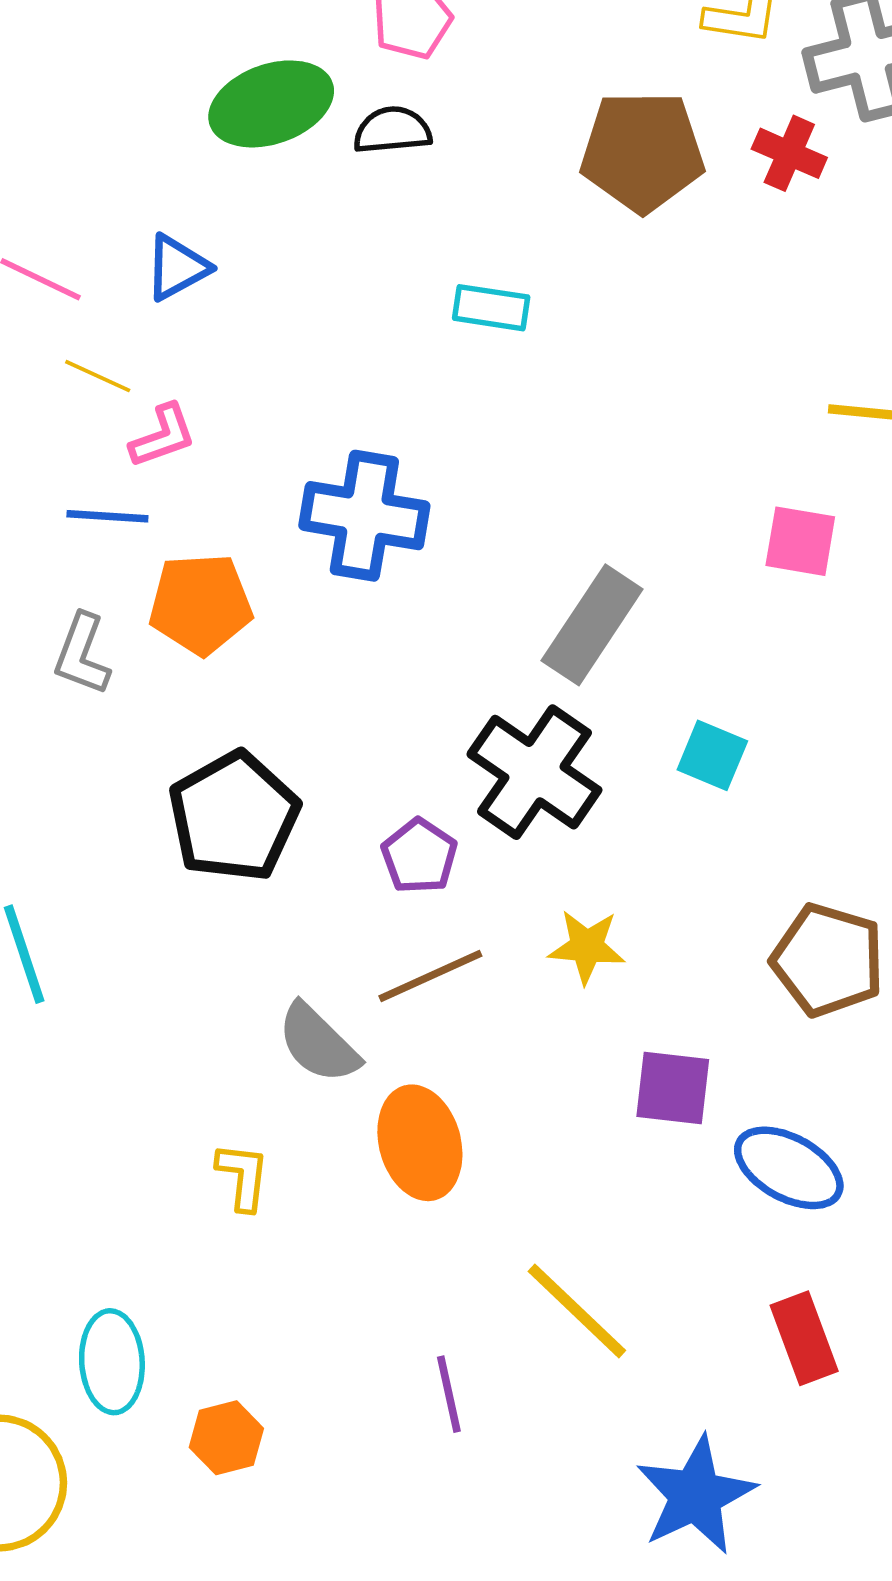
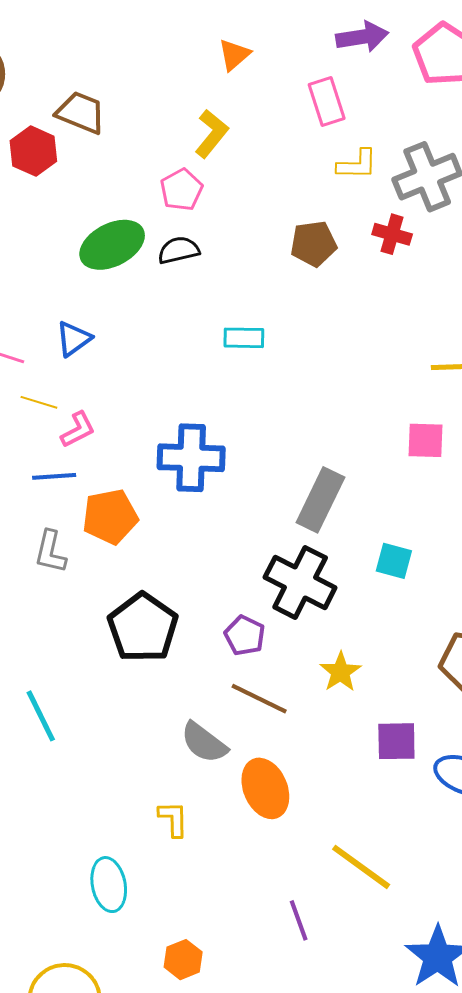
brown pentagon: (642, 152) -> (313, 244), size x0.7
yellow star: (587, 947) -> (340, 672), turned -30
brown line: (430, 976) -> (259, 699), turned 58
cyan ellipse: (112, 1362) -> (109, 885), moved

